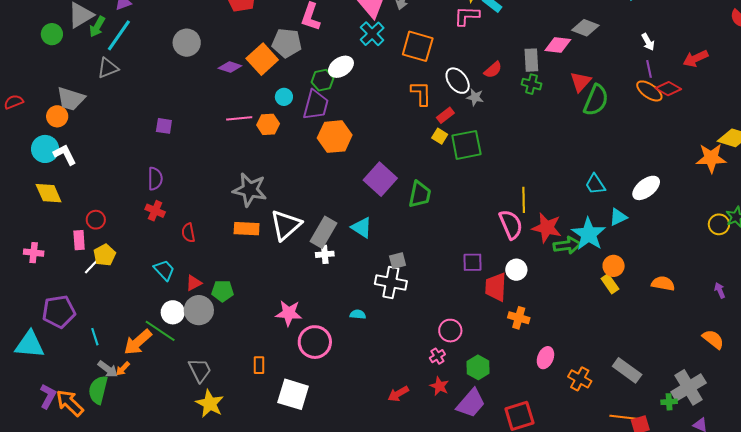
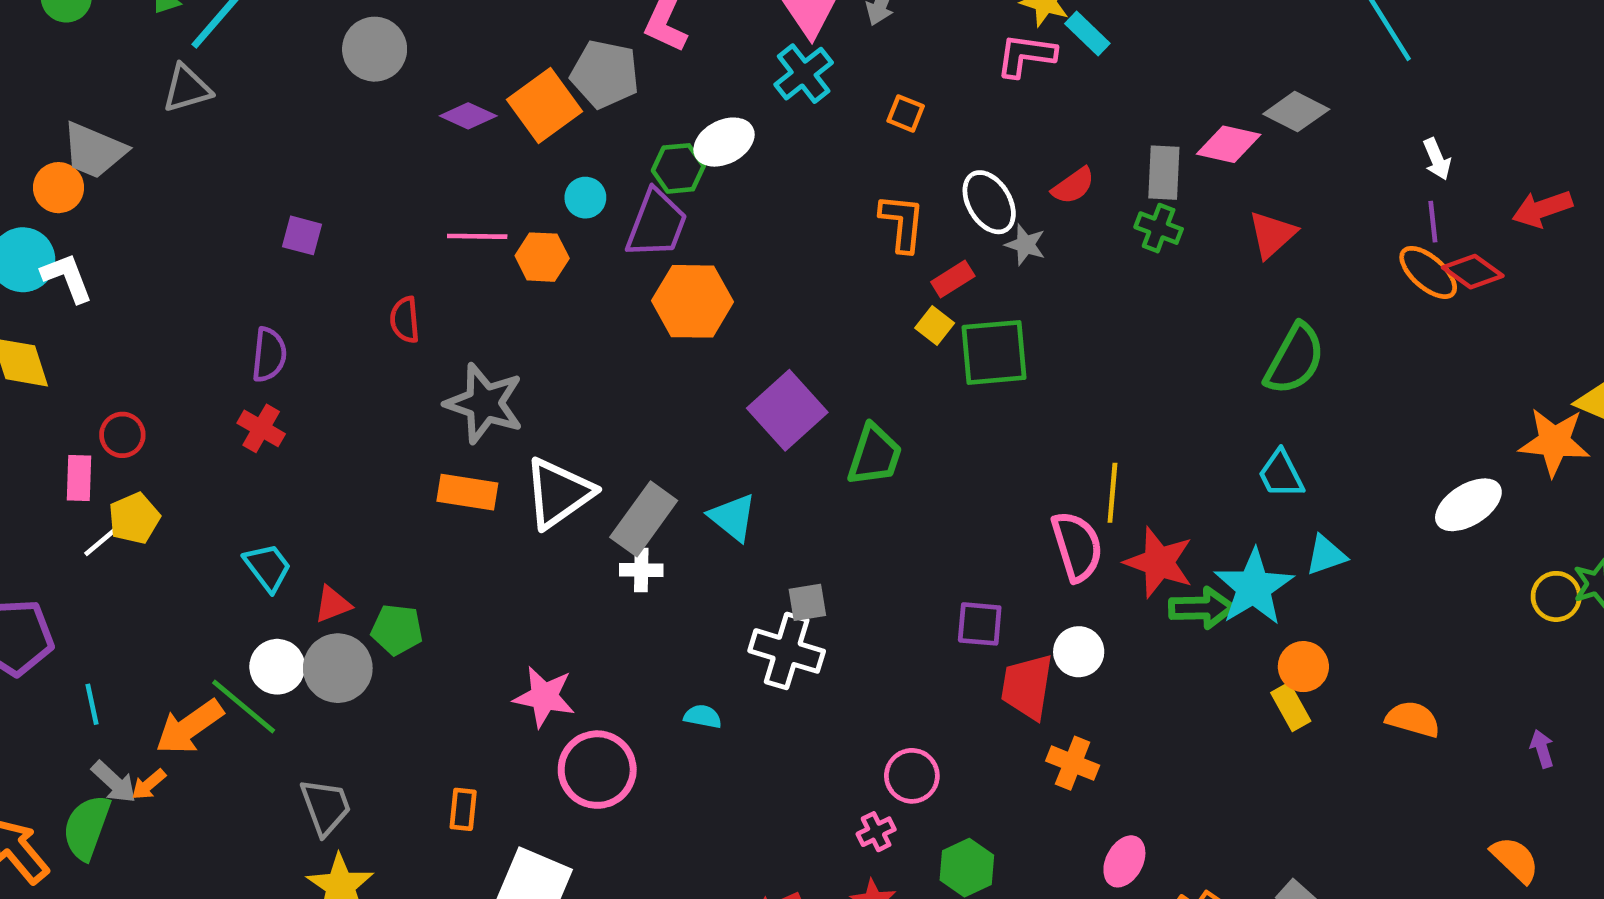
orange square: (418, 46) -> (906, 113), size x0.5
green semicircle: (596, 100) -> (1295, 359), moved
white ellipse: (646, 188) -> (1468, 505), moved
red semicircle: (188, 233) -> (405, 320), moved

